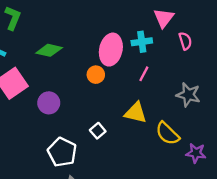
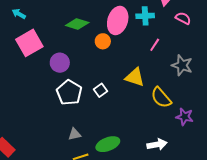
pink semicircle: (185, 41) -> (183, 18), turned -49
green diamond: (49, 50) -> (77, 24), moved
pink line: (144, 74) -> (155, 45), moved
white pentagon: (62, 152) -> (69, 93), moved

